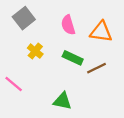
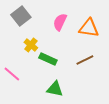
pink semicircle: (68, 25) -> (60, 22), turned 42
green rectangle: (73, 58) -> (48, 59), moved

